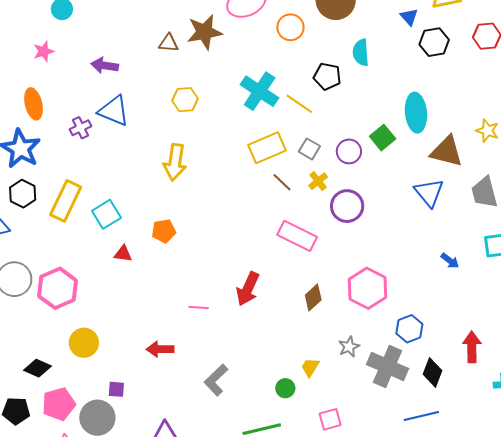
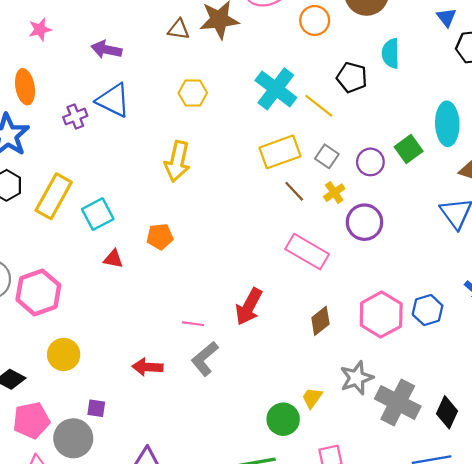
blue hexagon: (409, 329) -> (428, 310), moved
gray star: (349, 347) -> (357, 378), size x1.4
gray L-shape: (216, 380) -> (205, 359), moved
green circle: (285, 388) -> (283, 419), size x1.5

